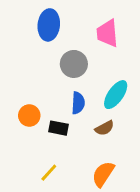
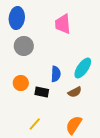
blue ellipse: (49, 25) -> (17, 18), moved
pink trapezoid: (107, 33) -> (63, 24), moved
gray circle: (74, 64) -> (24, 46), moved

